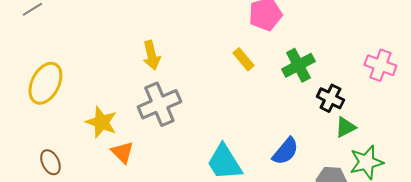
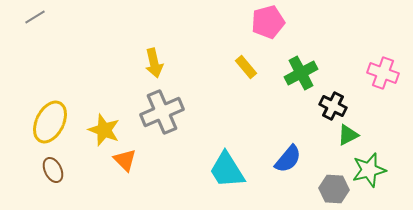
yellow ellipse: (45, 83) -> (50, 122), moved

